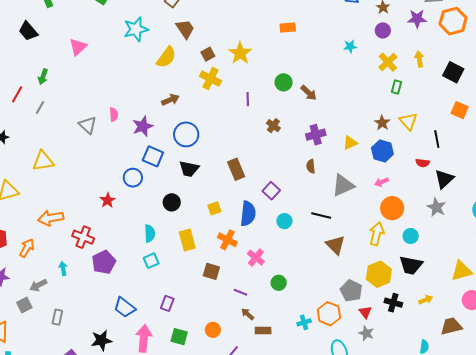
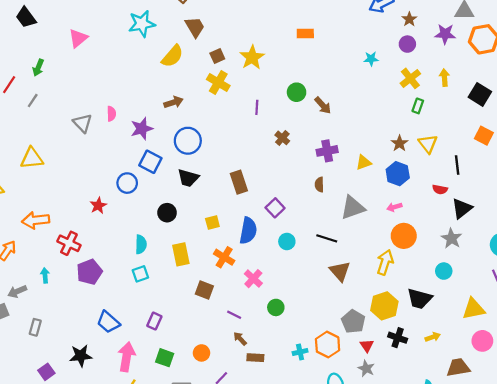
cyan circle: (411, 236) -> (444, 271), moved

